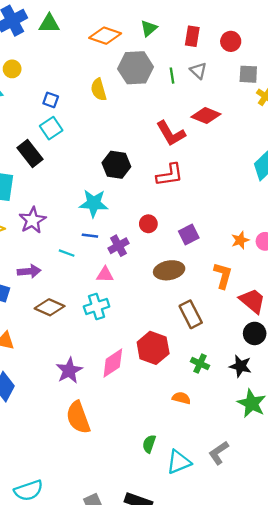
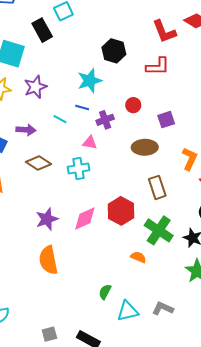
cyan star: (94, 203) -> (90, 81), turned -30
green cross: (200, 364) -> (159, 230), size x1.8
gray L-shape: (219, 453) -> (163, 309), turned 50

